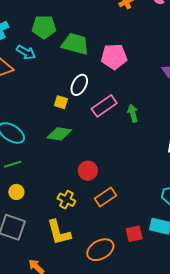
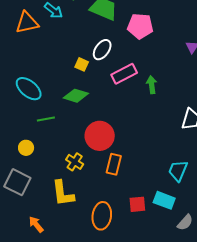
green line: (13, 164) -> (46, 119), moved
red circle: (88, 171) -> (100, 136), size x1.5
orange rectangle: (106, 197) -> (114, 164), turned -50
orange ellipse: (100, 250) -> (102, 216), turned -60

